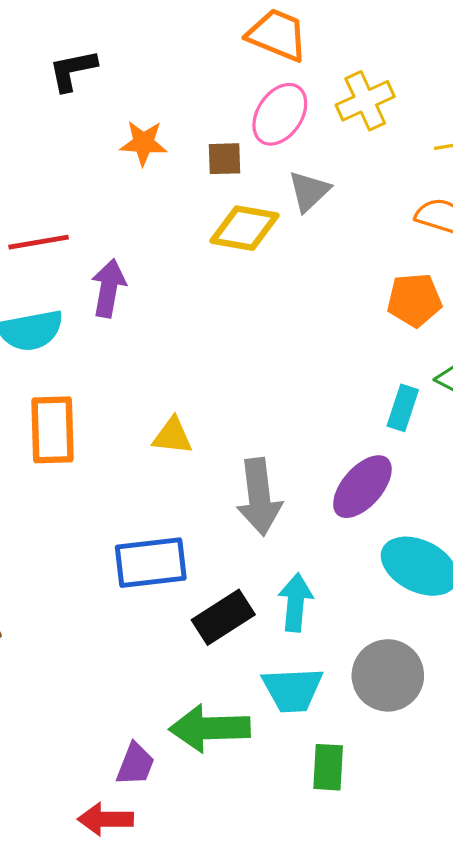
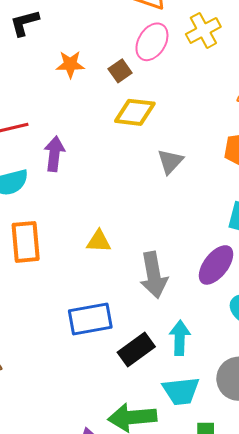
brown square: (225, 159) -> (120, 71), turned -30
gray triangle: (309, 191) -> (170, 161), moved

